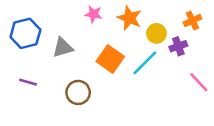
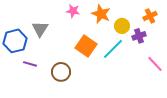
blue hexagon: (25, 33) -> (15, 41), moved
gray triangle: (63, 48) -> (40, 29), moved, turned -42
purple line: (28, 82) -> (30, 64), moved

